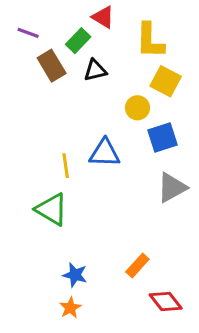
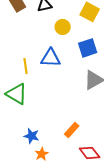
yellow circle: (137, 108) -> (63, 27), moved
orange star: (70, 308) -> (42, 154), moved

